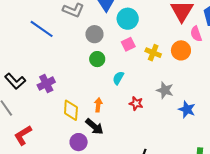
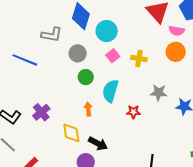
pink semicircle: (196, 34) -> (177, 31), turned -49
orange circle: (181, 50) -> (176, 52), moved
cyan semicircle: (118, 78) -> (110, 91), size x1.6
orange arrow: (98, 105) -> (88, 109), moved

